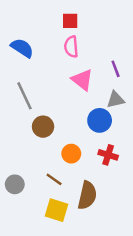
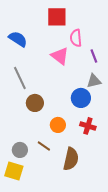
red square: (70, 21) -> (57, 17), size x1.5
pink semicircle: (71, 47) -> (76, 38), moved
pink triangle: (82, 80) -> (60, 56), moved
gray circle: (15, 184) -> (20, 150), moved
yellow square: (57, 210) -> (14, 171), moved

